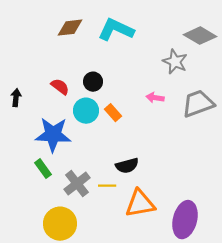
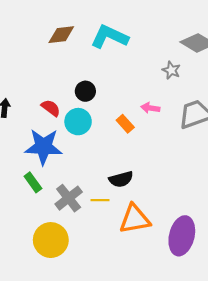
gray star: (175, 62) -> (171, 70), size x0.7
red semicircle: (60, 87) -> (51, 108), moved
orange rectangle: (113, 113) -> (125, 124), moved

